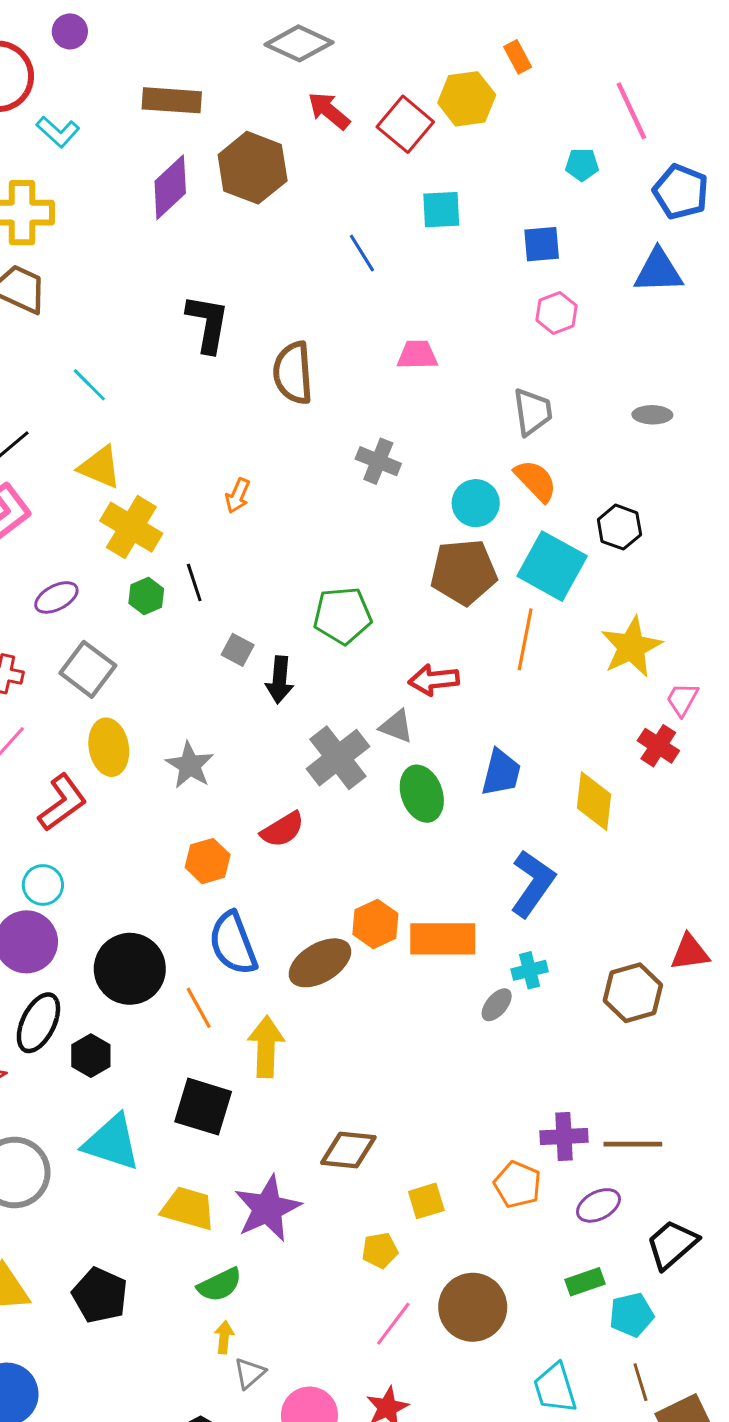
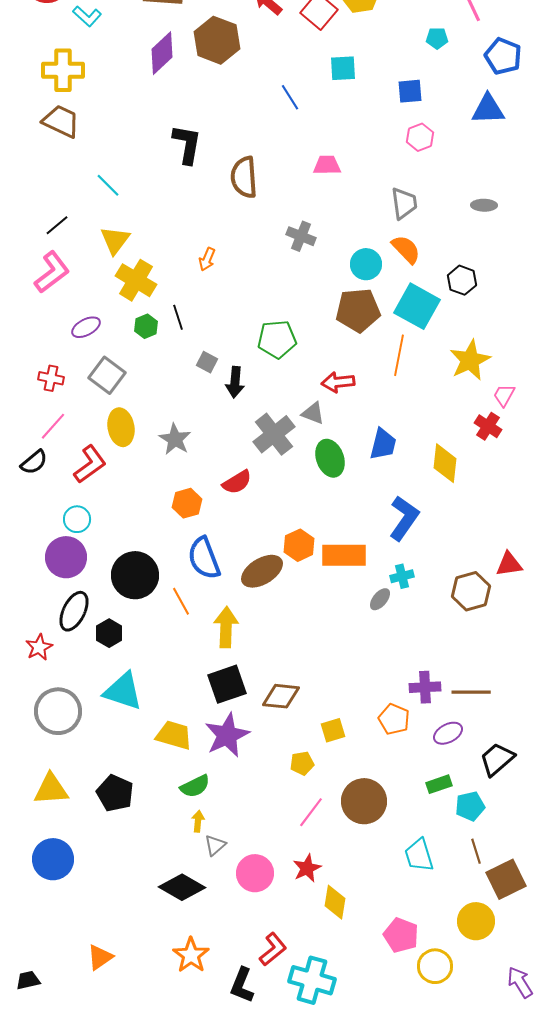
yellow triangle: (100, 467) -> (115, 240), turned 44
black square: (203, 1107) -> (227, 684), moved, turned -36

